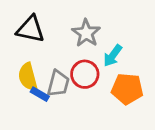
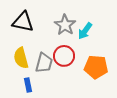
cyan arrow: (113, 56) -> (85, 31), moved
blue rectangle: (40, 94) -> (28, 85), moved, turned 48

